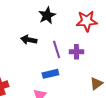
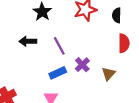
purple cross: (76, 52) -> (82, 65), moved, turned -32

